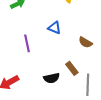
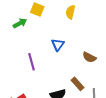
blue triangle: (54, 28) -> (58, 45), turned 48

